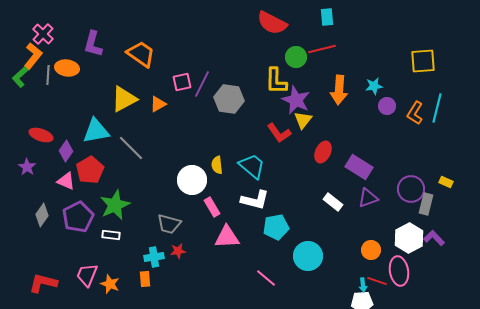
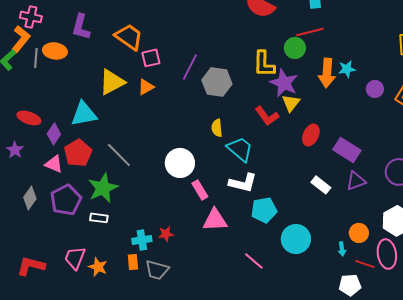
pink cross: (43, 34) -> (31, 17), turned -30
green circle: (296, 57) -> (295, 48), moved
pink square: (182, 82) -> (151, 58), moved
cyan star: (374, 86) -> (347, 69), moved
gray line: (131, 148) -> (119, 155), moved
yellow semicircle: (217, 165) -> (217, 128), moved
gray trapezoid: (169, 224) -> (157, 270), moved
cyan arrow: (363, 285) -> (342, 249), moved

